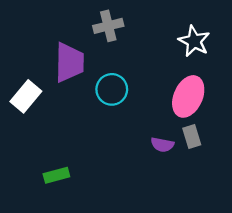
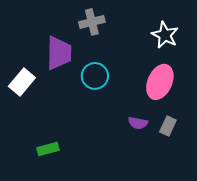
gray rectangle: (192, 136) -> (168, 126), moved, turned 42

